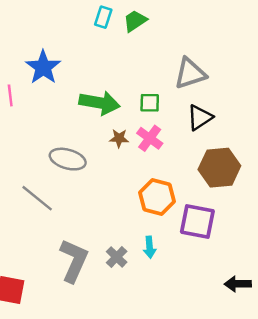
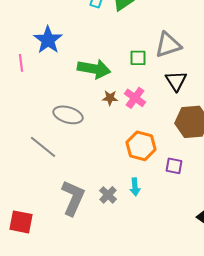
green square: (150, 103) -> (138, 58), moved
black triangle: (200, 117) -> (176, 81), turned -30
purple square: (197, 221) -> (174, 166), size x0.6

